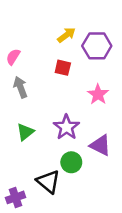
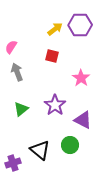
purple hexagon: (97, 46) -> (80, 25), moved
green circle: (71, 162) -> (70, 145), moved

